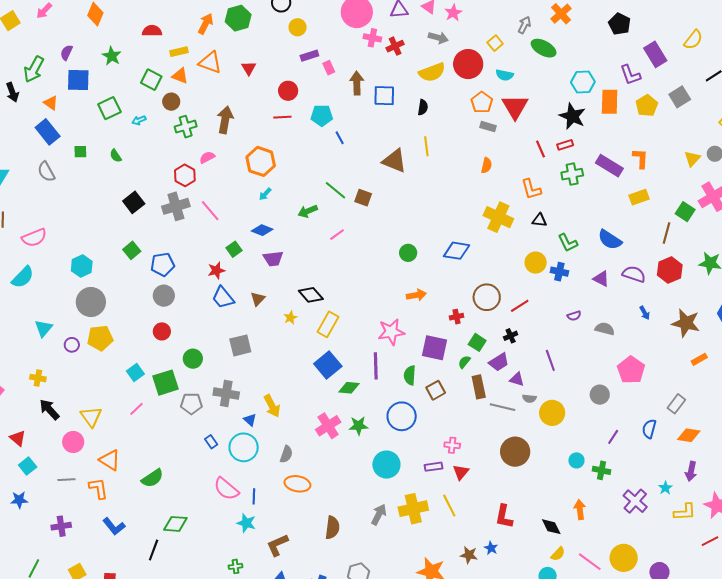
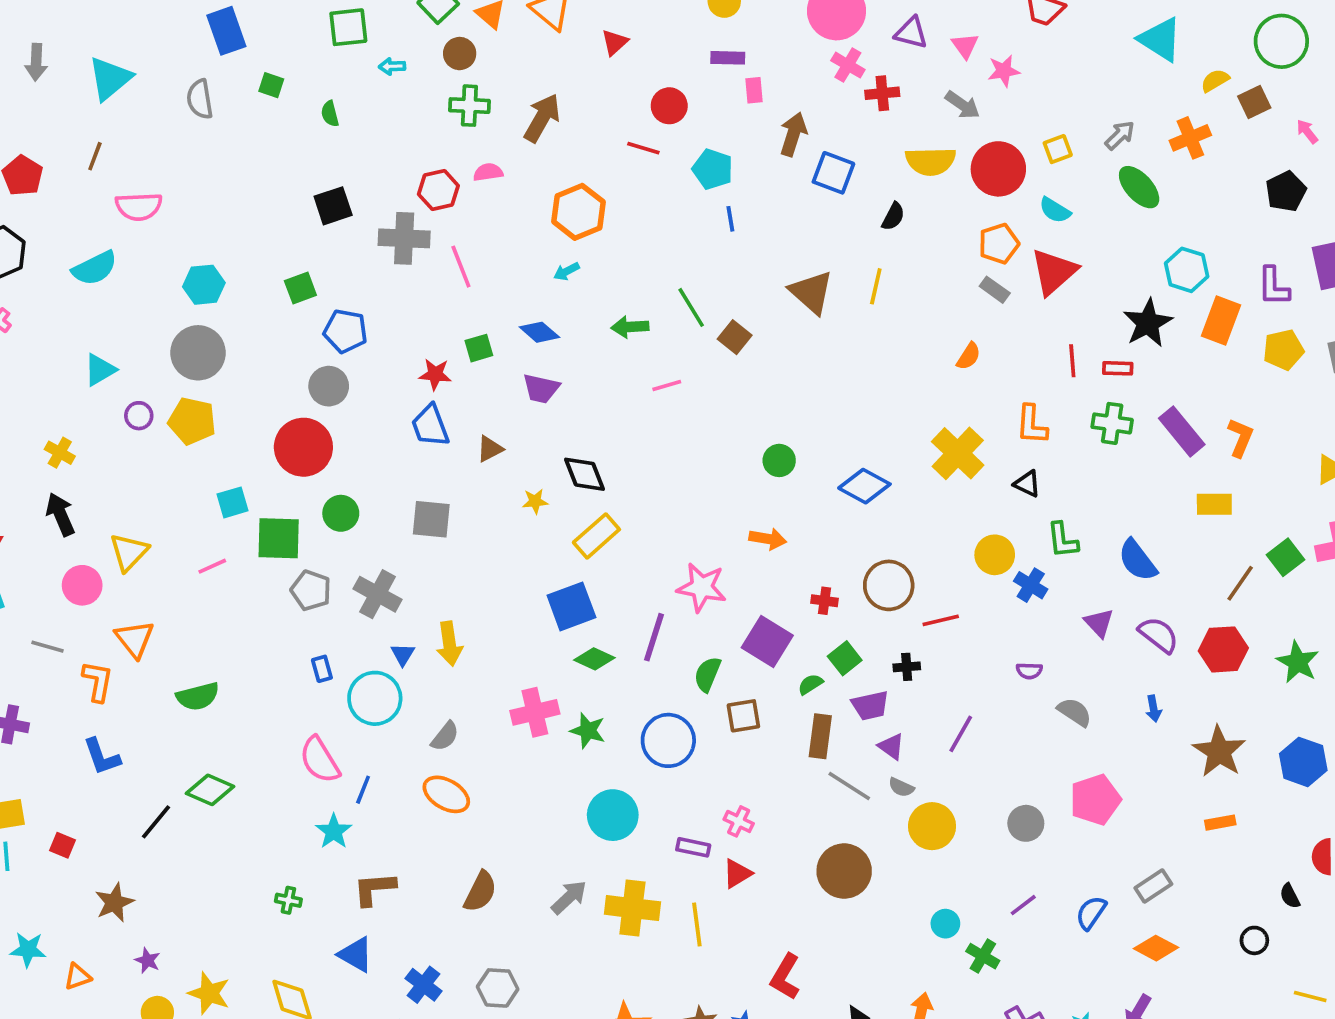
red circle: (162, 331) -> (303, 447), size x1.8
purple line: (550, 360) -> (961, 734), turned 30

